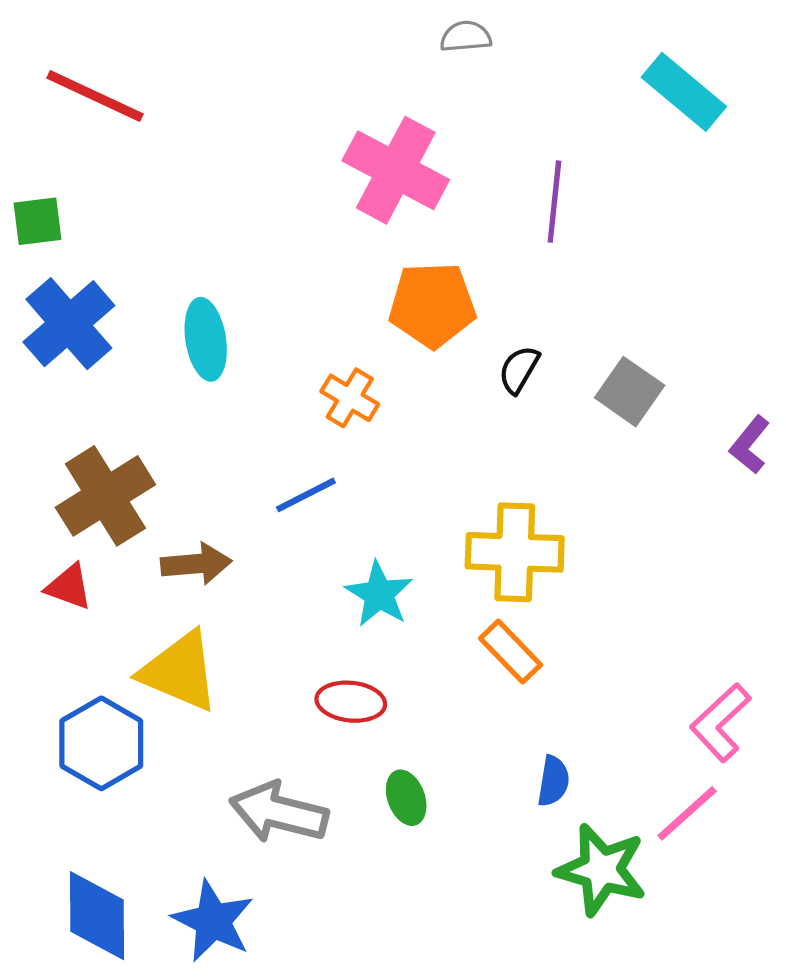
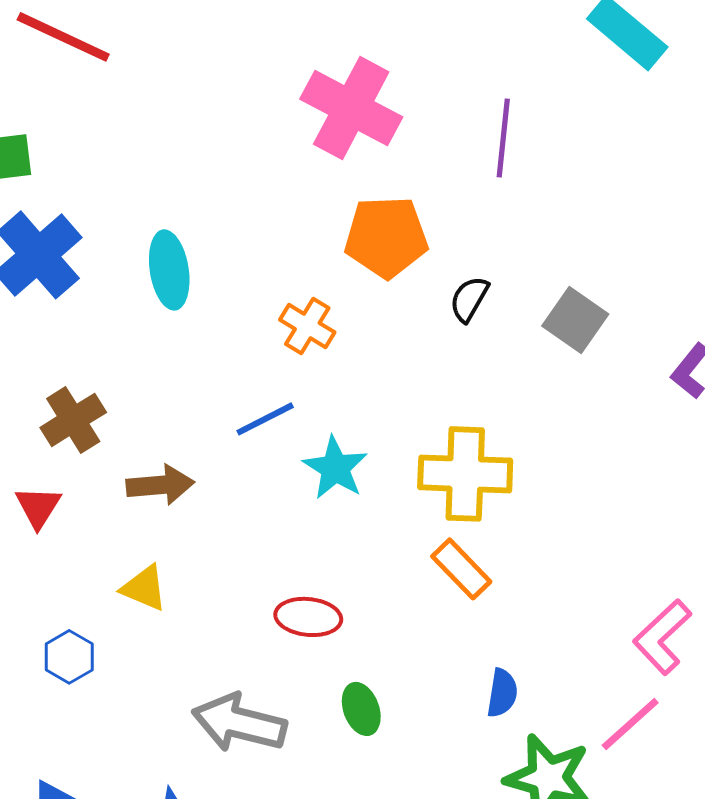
brown cross: (105, 496) -> (73, 420), size x0.7
red triangle: (69, 587) -> (38, 507), turned 42
cyan star: (379, 594) -> (335, 468), moved
yellow triangle: (180, 671) -> (144, 588), size x0.6
blue hexagon: (101, 743) -> (69, 657), size x0.6

